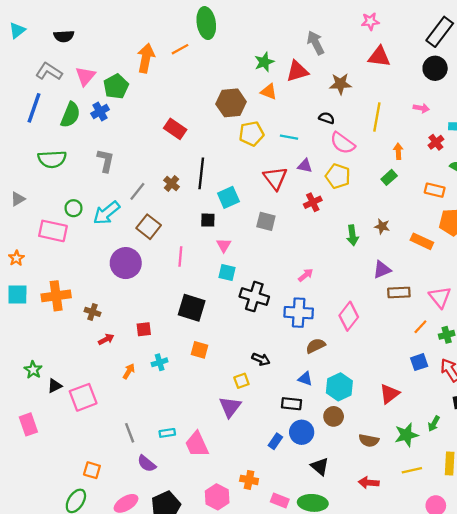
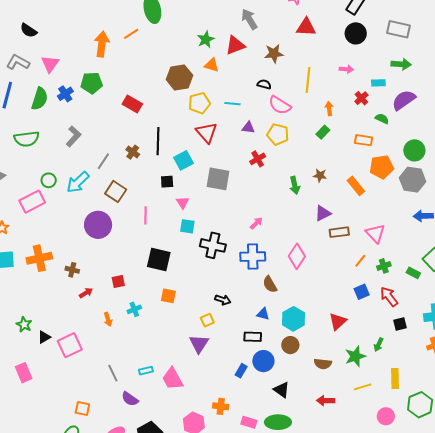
black semicircle: (64, 36) -> (29, 30), turned 42
green pentagon: (116, 87) -> (92, 83), moved, turned 30
gray L-shape: (106, 160) -> (73, 136), turned 35
red triangle: (275, 178) -> (207, 133), moved
gray square: (266, 221) -> (218, 179), size x1.4
pink rectangle: (53, 231) -> (32, 202), turned -35
orange rectangle: (422, 241) -> (356, 186), turned 30
brown semicircle: (316, 346) -> (270, 284), turned -90
orange arrow: (129, 371) -> (108, 319), turned 136

